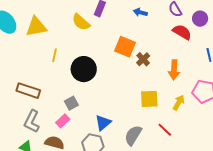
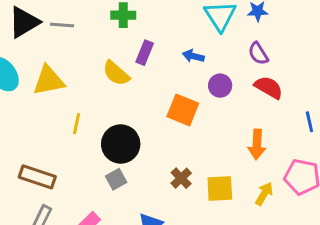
blue arrow: (140, 12) -> (193, 56), moved
purple circle: (200, 19) -> (220, 86), moved
brown cross: (143, 59) -> (181, 178), moved
gray square: (71, 103) -> (116, 179), moved

